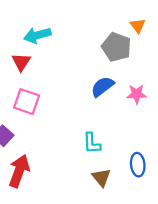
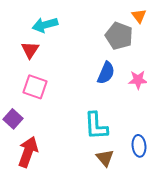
blue semicircle: (102, 87) -> (106, 73), turned 150
cyan L-shape: (92, 143) -> (96, 126), size x1.4

